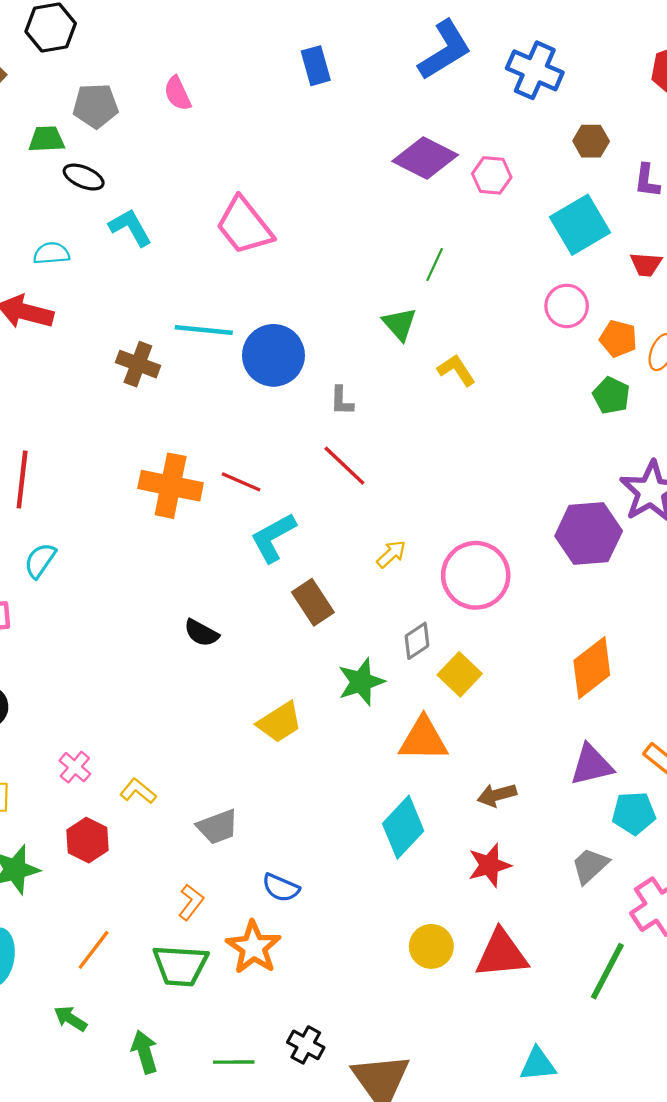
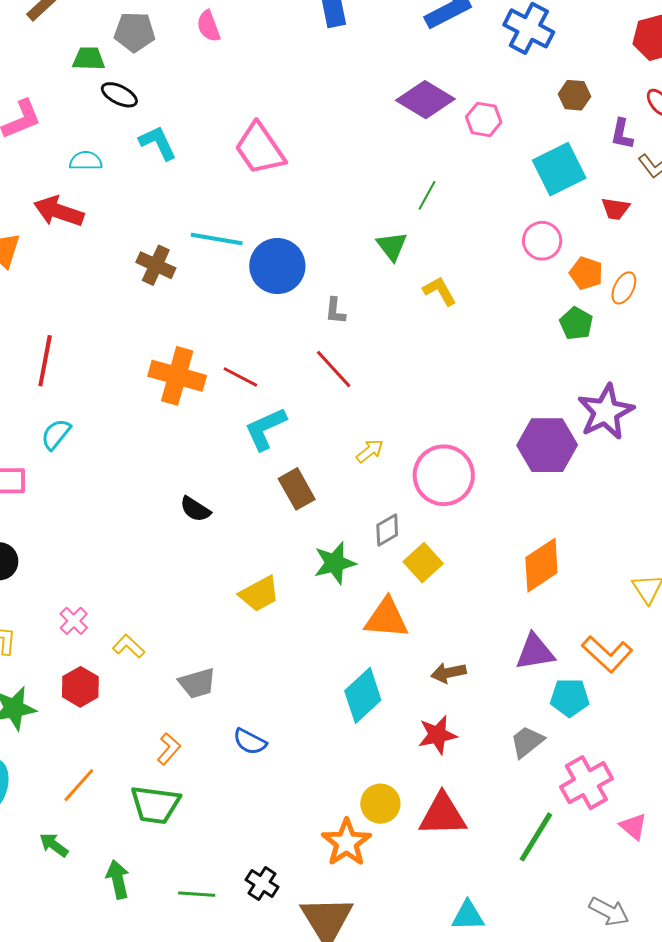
orange star: (254, 947) -> (346, 843), moved

